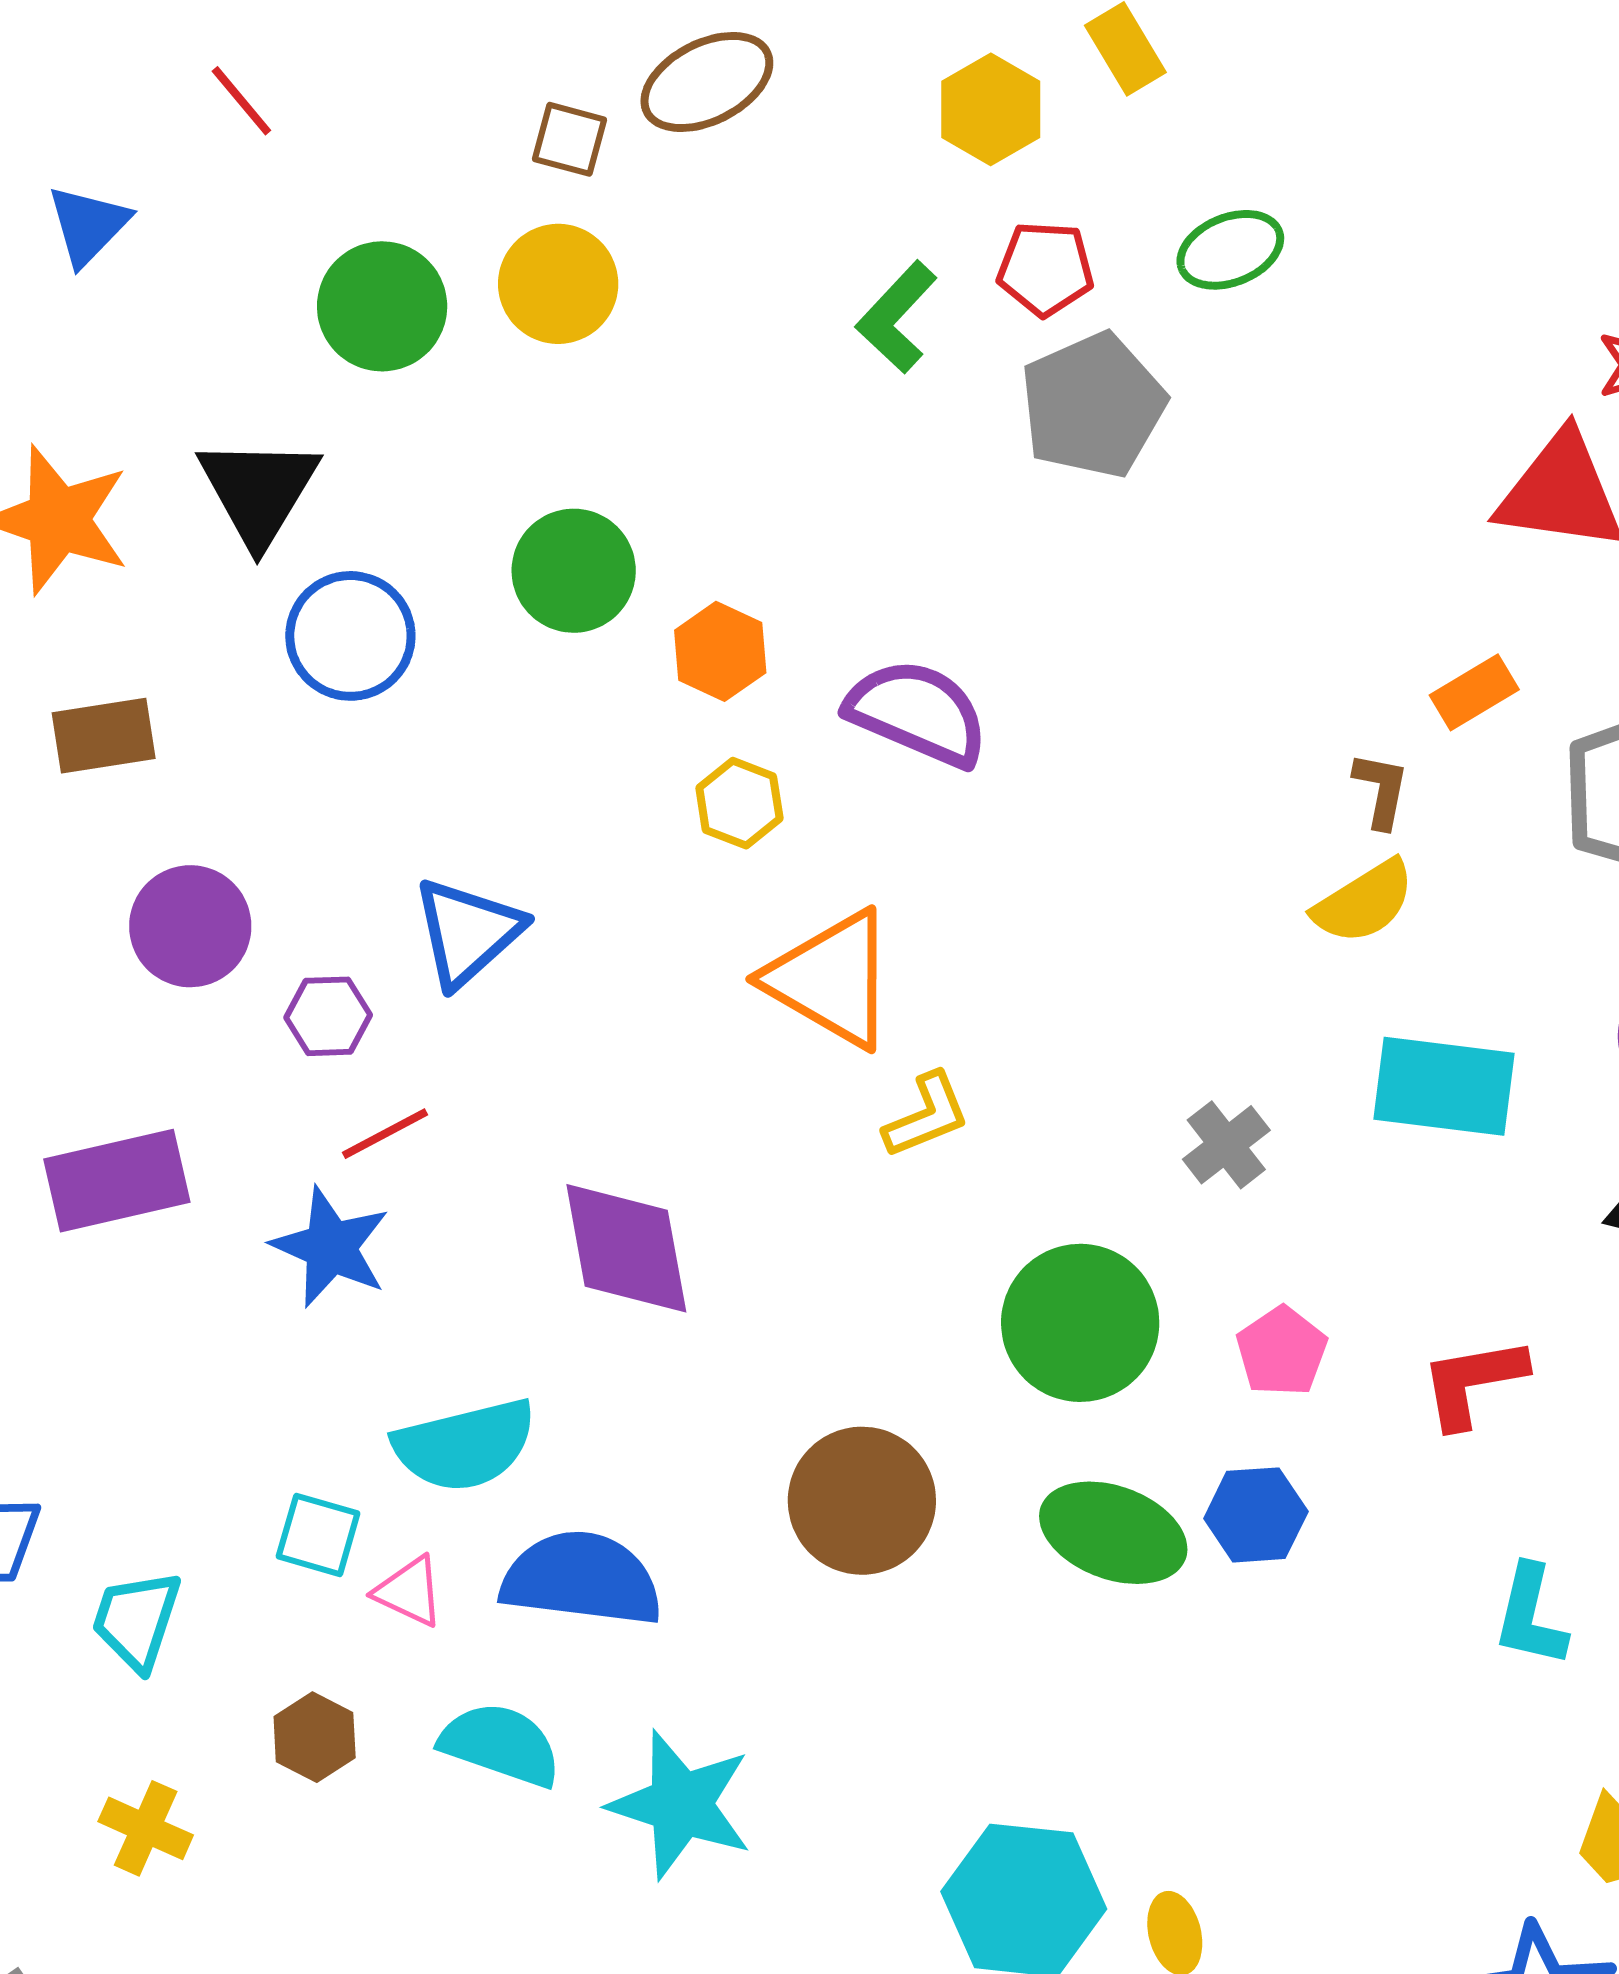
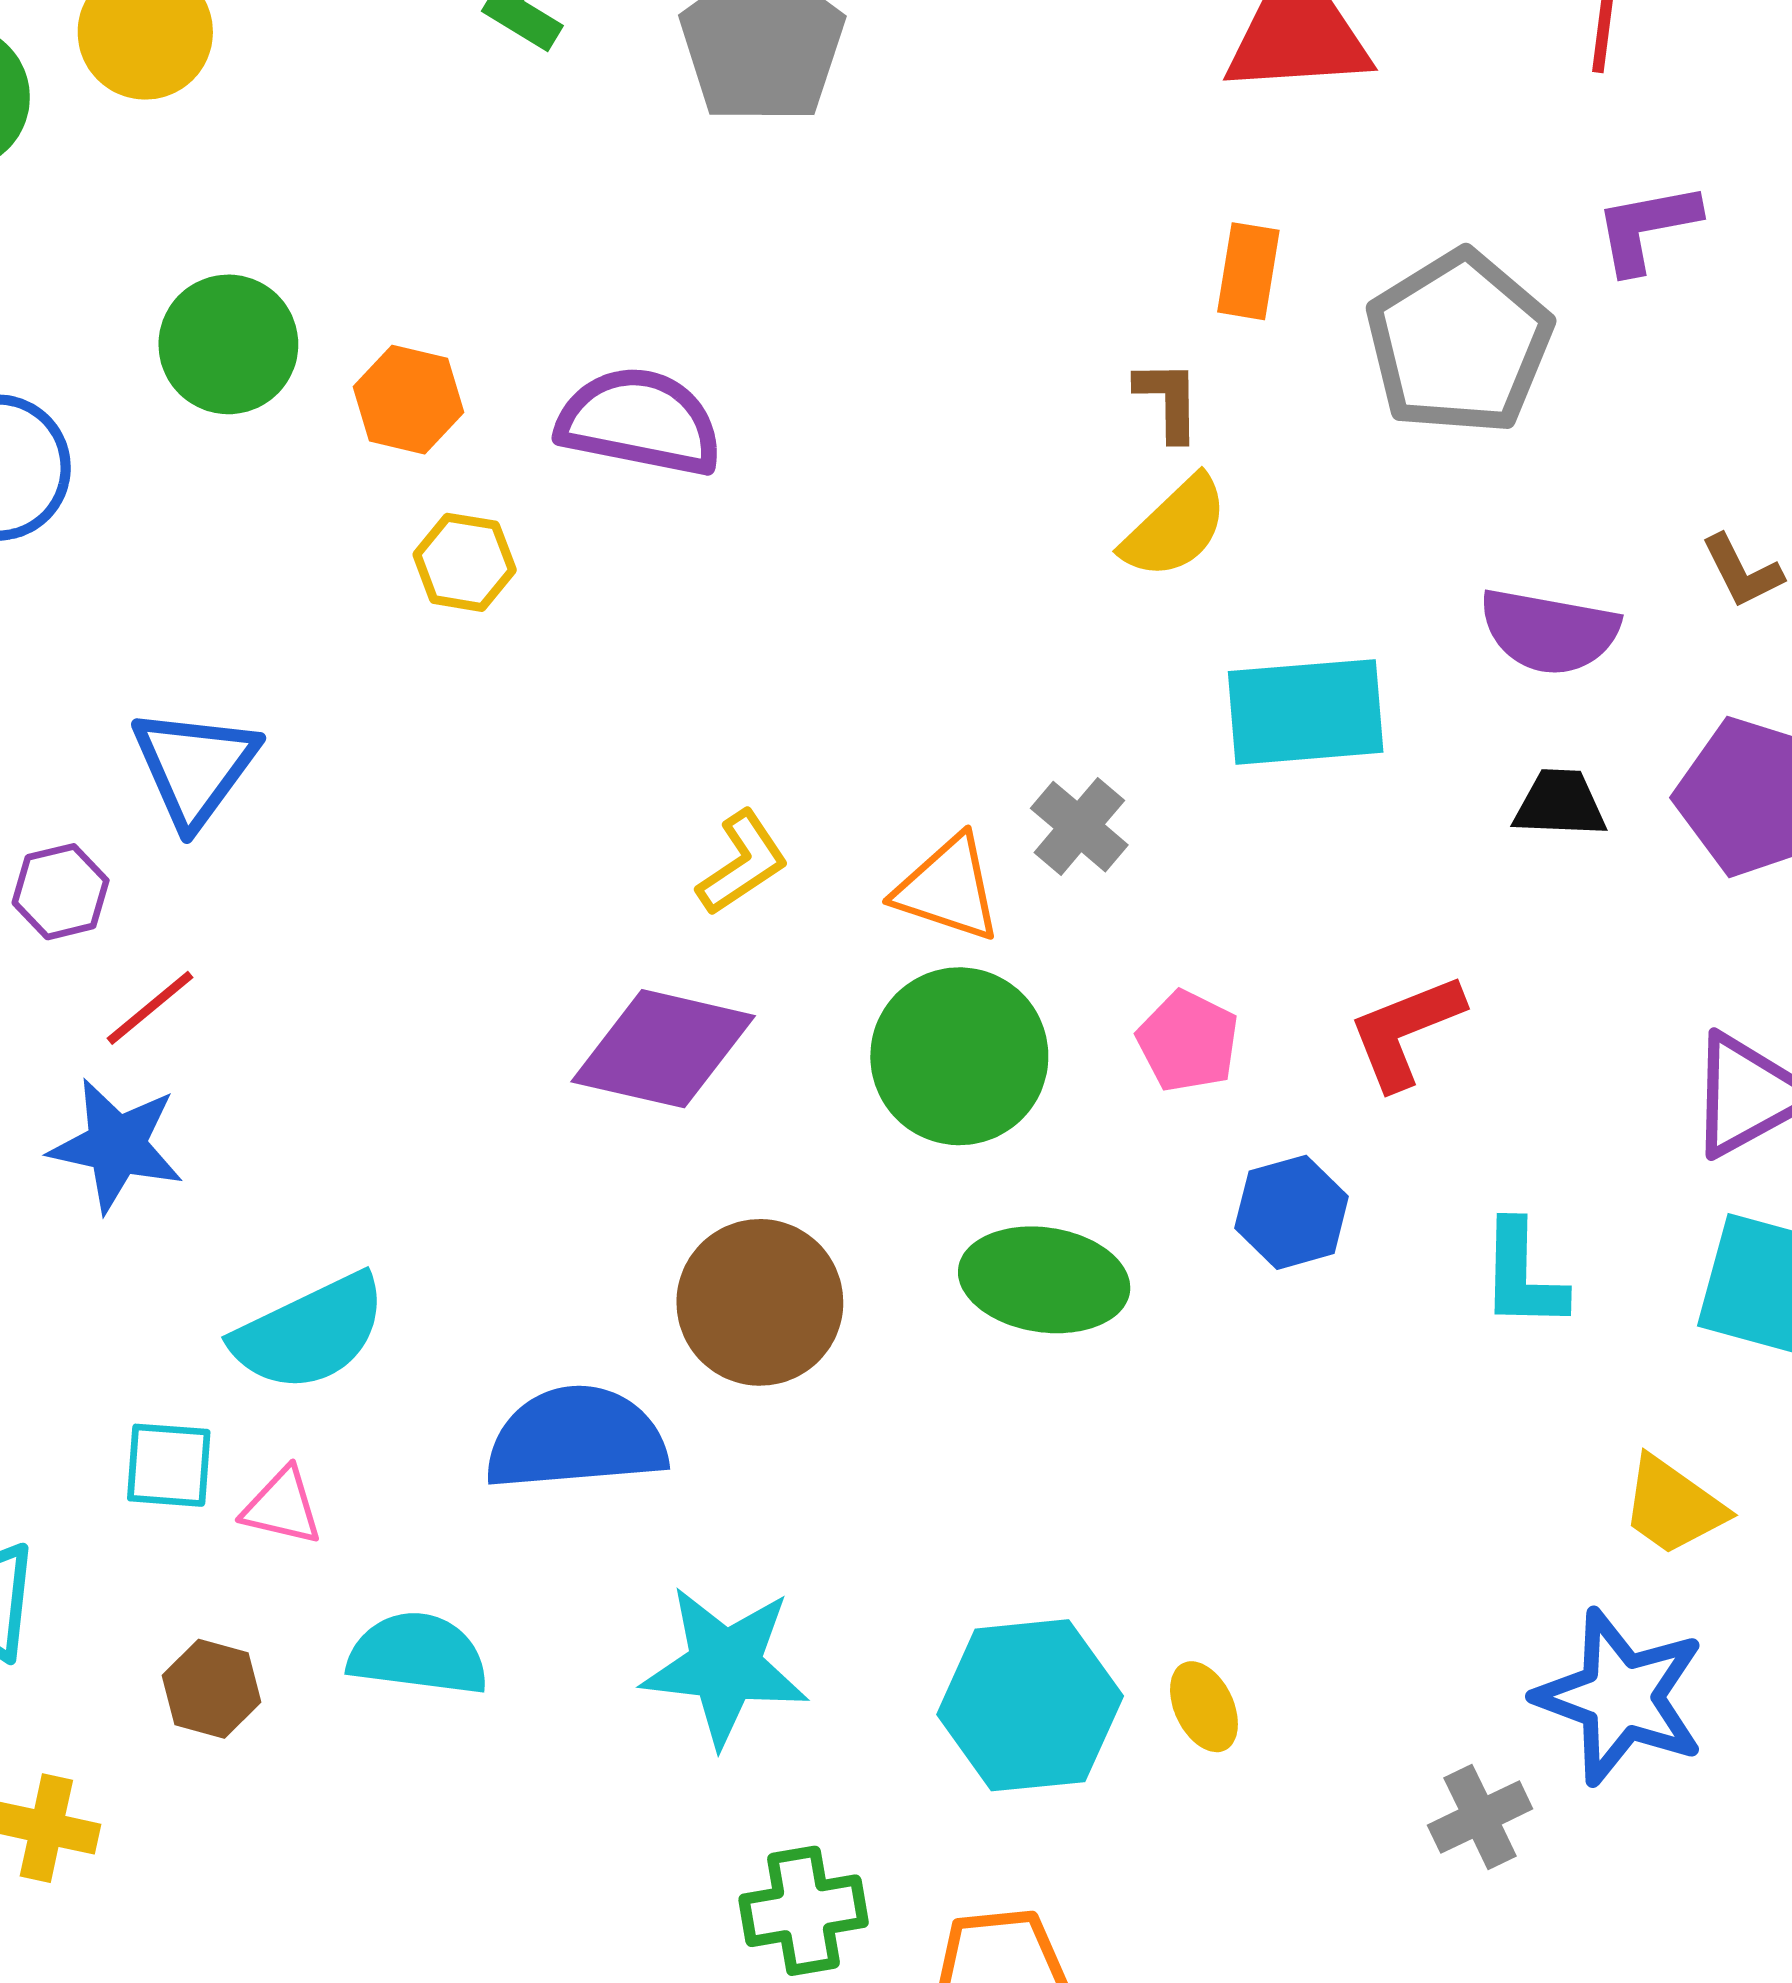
orange rectangle: (1474, 692) -> (1248, 271), turned -38
orange triangle: (831, 979) -> (948, 889), moved, size x0.7
purple diamond: (626, 1248) -> (663, 1049), moved, turned -55
blue hexagon: (1256, 1515) -> (1292, 1212), moved
blue semicircle: (582, 1579) -> (576, 1438), moved
cyan star: (681, 1805) -> (725, 1666), moved

